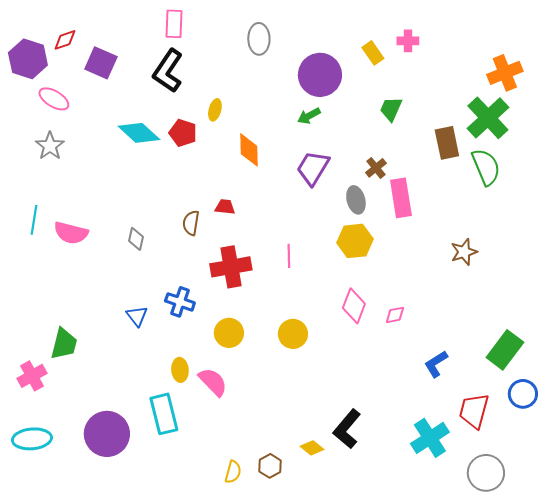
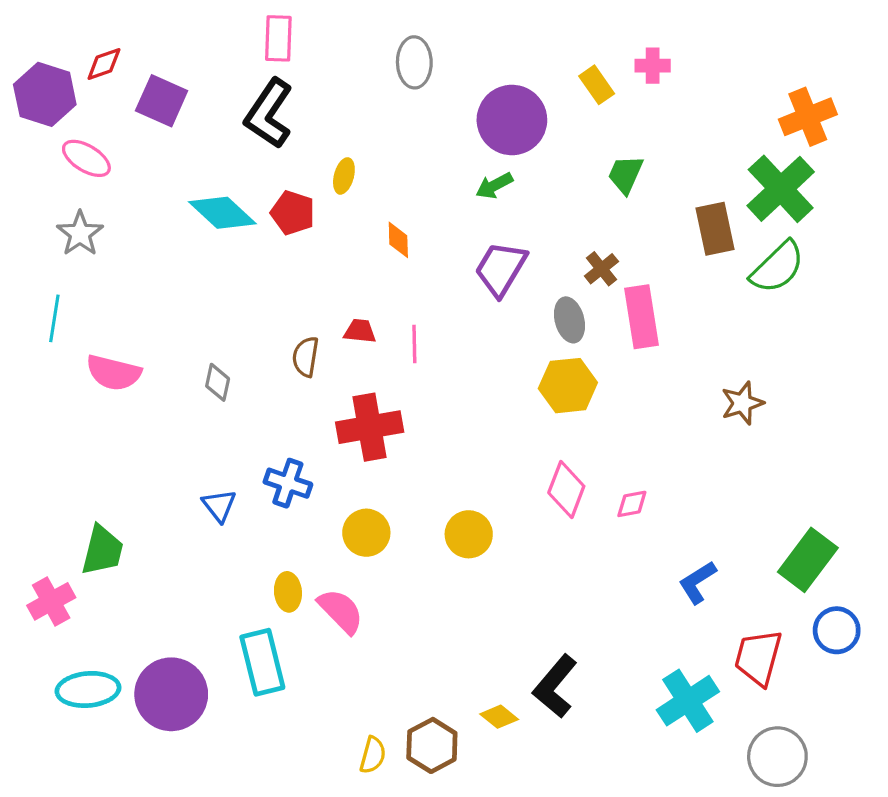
orange diamond: (249, 150) -> (398, 240), size x0.7
green semicircle: (486, 167) -> (777, 267), turned 69
cyan line: (34, 220) -> (54, 318), moved
pink line: (289, 256) -> (414, 344), moved
cyan ellipse: (32, 439) -> (88, 689), moved
brown hexagon: (270, 466) -> (432, 745), size x1.4

